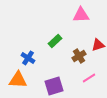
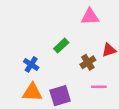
pink line: (89, 78) -> (99, 87), turned 32
orange triangle: (18, 80) -> (32, 92), moved

